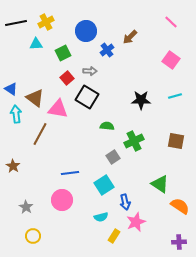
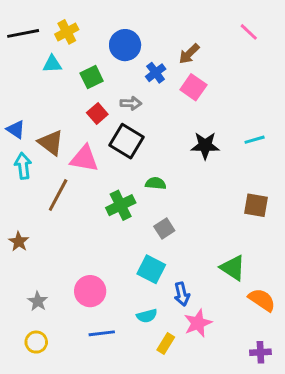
pink square: (171, 60) -> (193, 87), moved
green cross: (134, 141) -> (121, 205), moved
blue line: (70, 173) -> (102, 333), moved
cyan square: (104, 185) -> (151, 269), turned -30
yellow circle: (33, 236) -> (36, 342), moved

